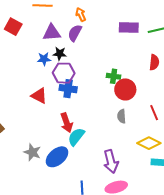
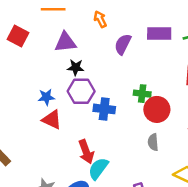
purple semicircle: (75, 33) -> (123, 44), moved
blue star: (44, 59) -> (46, 97), moved
blue cross: (68, 89) -> (104, 109), moved

